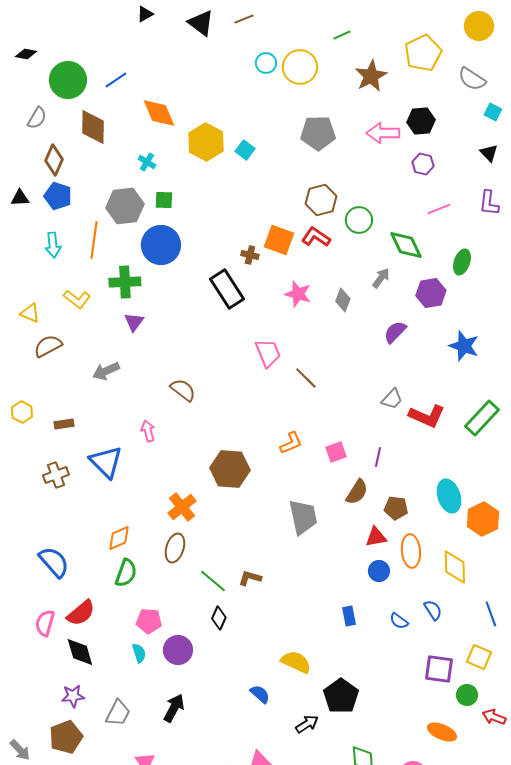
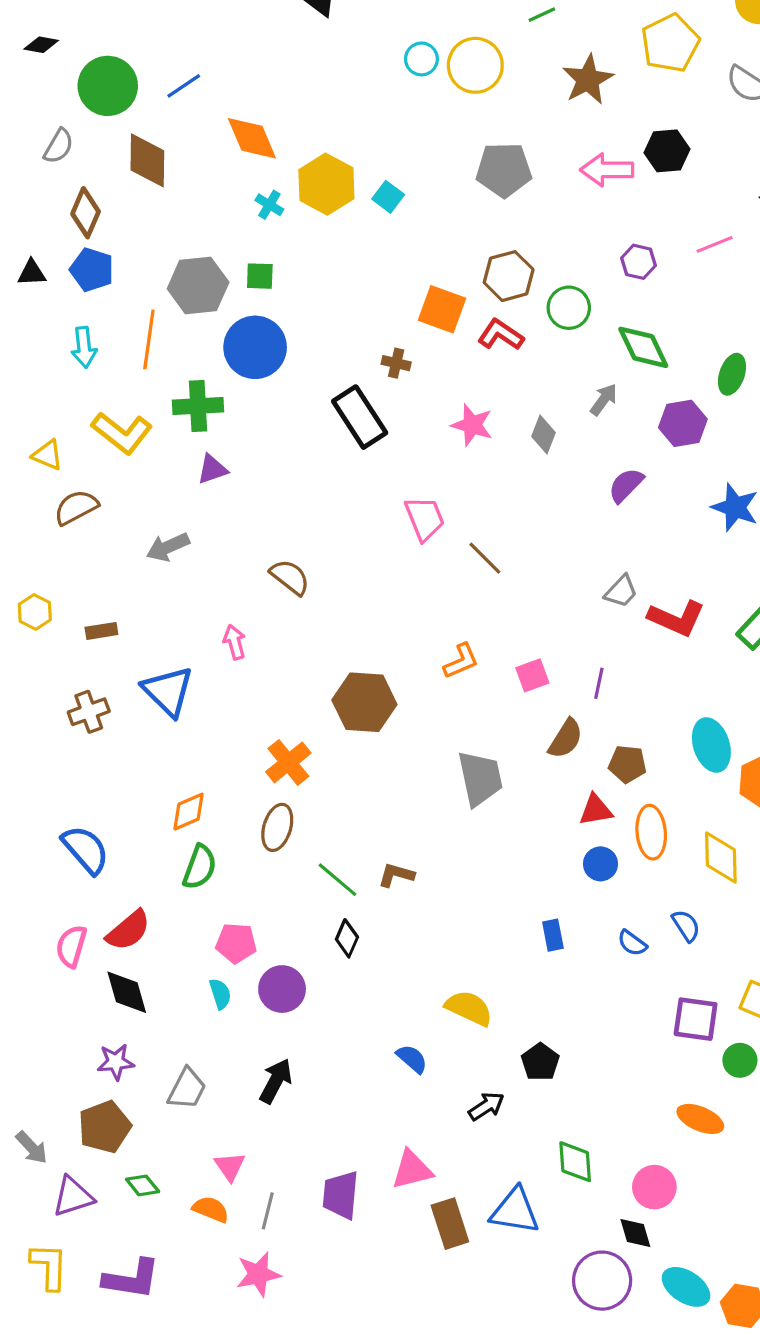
cyan cross: (147, 162) -> (269, 205), moved
purple hexagon: (423, 164) -> (639, 262), moved
pink line: (439, 209) -> (715, 244), moved
orange square: (279, 240) -> (442, 309), moved
yellow L-shape: (77, 299) -> (122, 433), size x1.4
purple triangle: (134, 322) -> (212, 469), turned 35
black pentagon: (341, 696) -> (540, 1062), size x0.7

